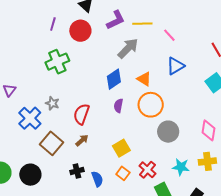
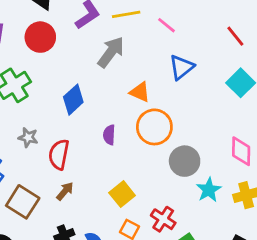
blue diamond: (114, 79) -> (73, 100), moved
gray star: (52, 103) -> (28, 137), moved
cyan star: (181, 167) -> (209, 190), moved, turned -30

